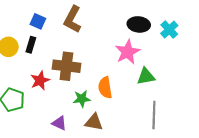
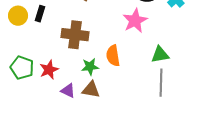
green triangle: (146, 76) -> (160, 55), moved
red star: (40, 80) -> (49, 70), moved
brown triangle: (94, 122) -> (91, 90), moved

